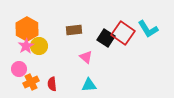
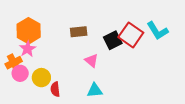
black square: (106, 38) -> (113, 40), turned 30
yellow circle: (39, 46) -> (41, 78), moved
orange cross: (31, 82) -> (14, 63), moved

